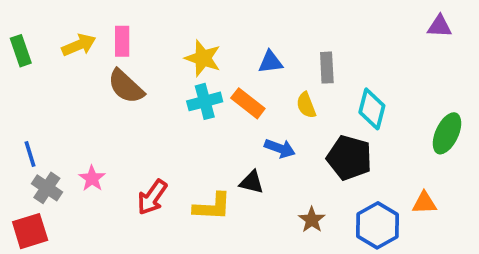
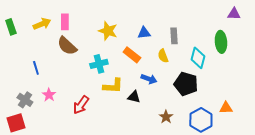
cyan cross: (205, 101) -> (99, 64), moved
green ellipse: (447, 133) -> (221, 42), moved, turned -30
blue line: (30, 154) -> (36, 68), moved
yellow L-shape: (212, 207) -> (113, 86), moved

